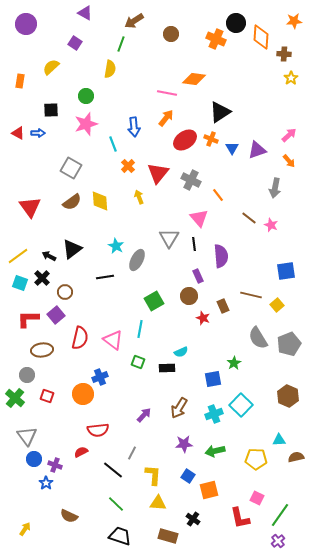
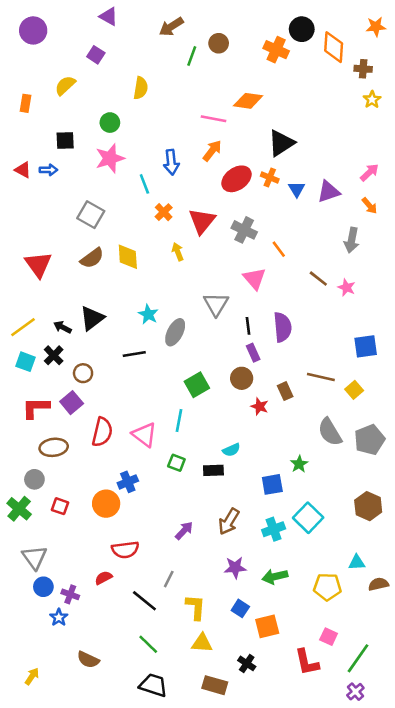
green line: (121, 44) -> (192, 56), moved
black line: (194, 244) -> (248, 326), moved

